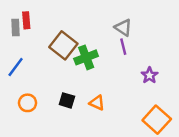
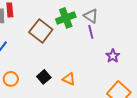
green cross: (86, 57) -> (66, 18), moved
black square: (67, 100) -> (44, 77), turned 32

